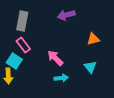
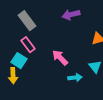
gray rectangle: (22, 21) -> (27, 21), turned -48
cyan arrow: (61, 78) -> (75, 78), moved

